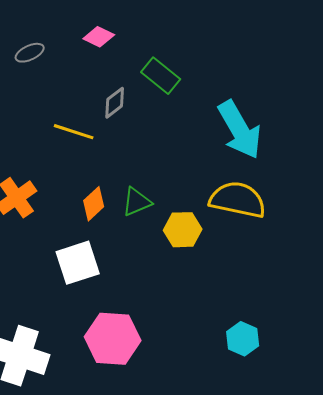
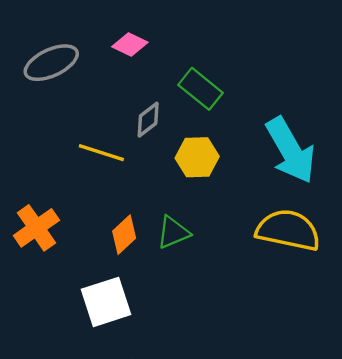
gray ellipse: (30, 53) -> (51, 63), size x1.6
yellow hexagon: (183, 230) -> (197, 157), moved

